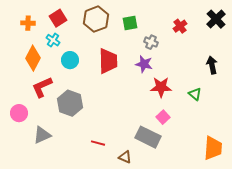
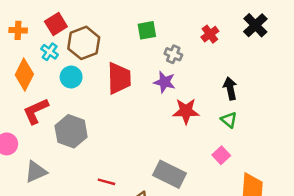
brown hexagon: (96, 19) -> (84, 43), moved
black arrow: (212, 65) -> (230, 88), moved
pink square: (163, 117) -> (221, 155), moved

